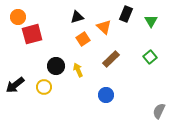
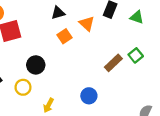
green triangle: (151, 21) -> (137, 17), turned -40
brown rectangle: (111, 59) -> (113, 63), moved
yellow arrow: (78, 70) -> (49, 105), moved, turned -128

